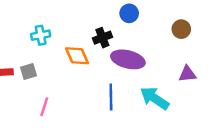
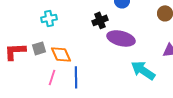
orange diamond: (77, 56) -> (61, 54), moved
blue line: (111, 97) -> (76, 77), moved

